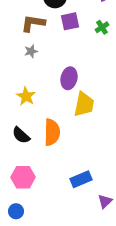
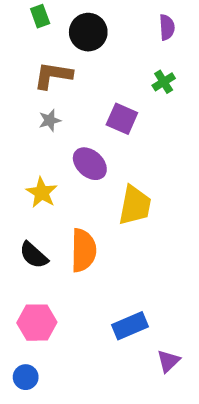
purple square: (70, 21) -> (122, 119), moved, turned 36
purple ellipse: (69, 78) -> (90, 164), moved, turned -60

